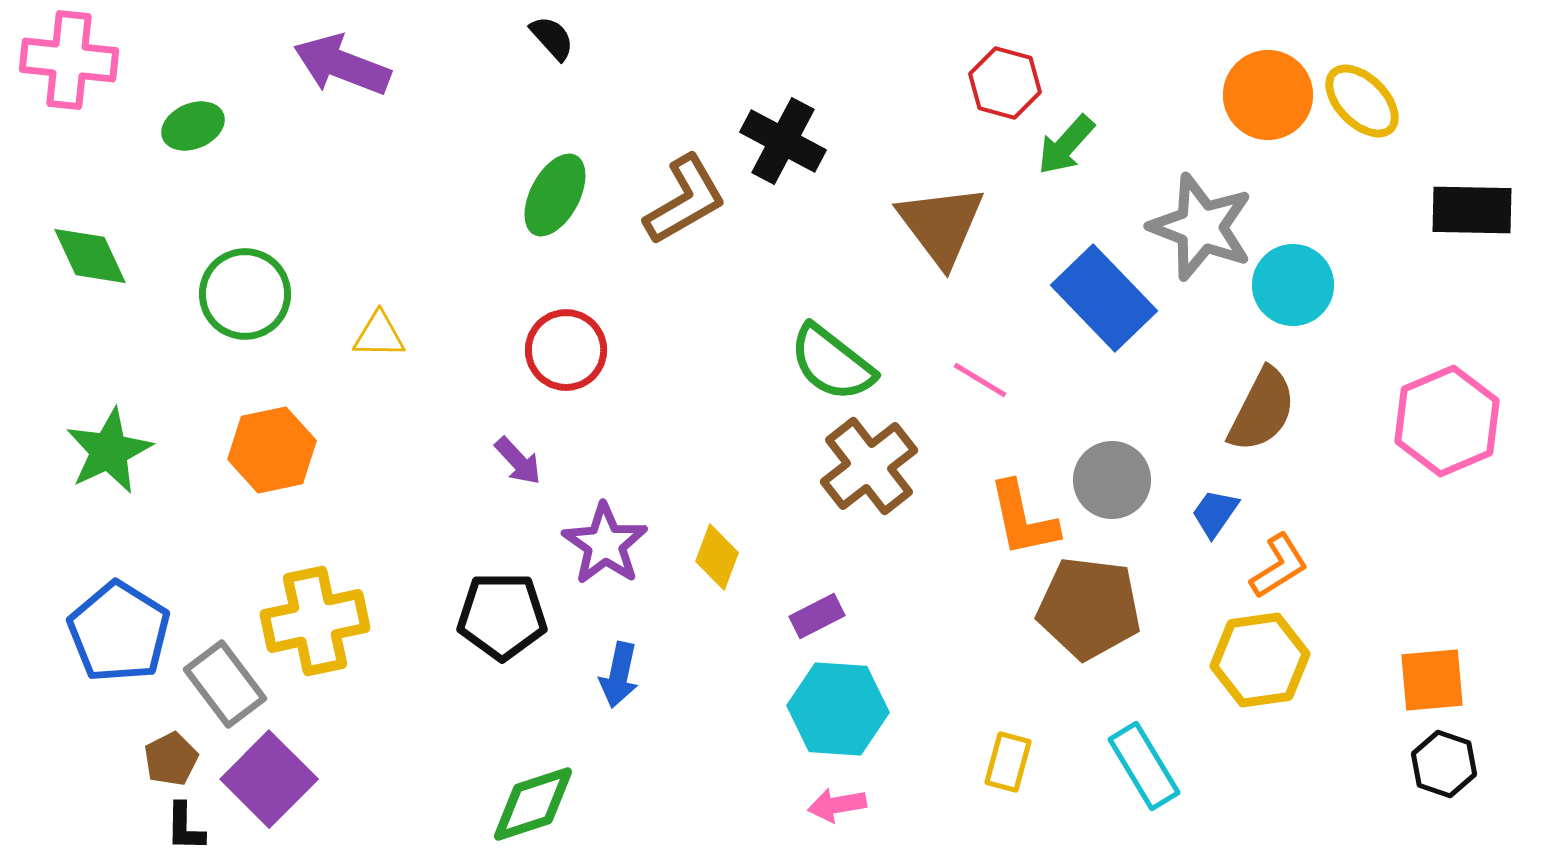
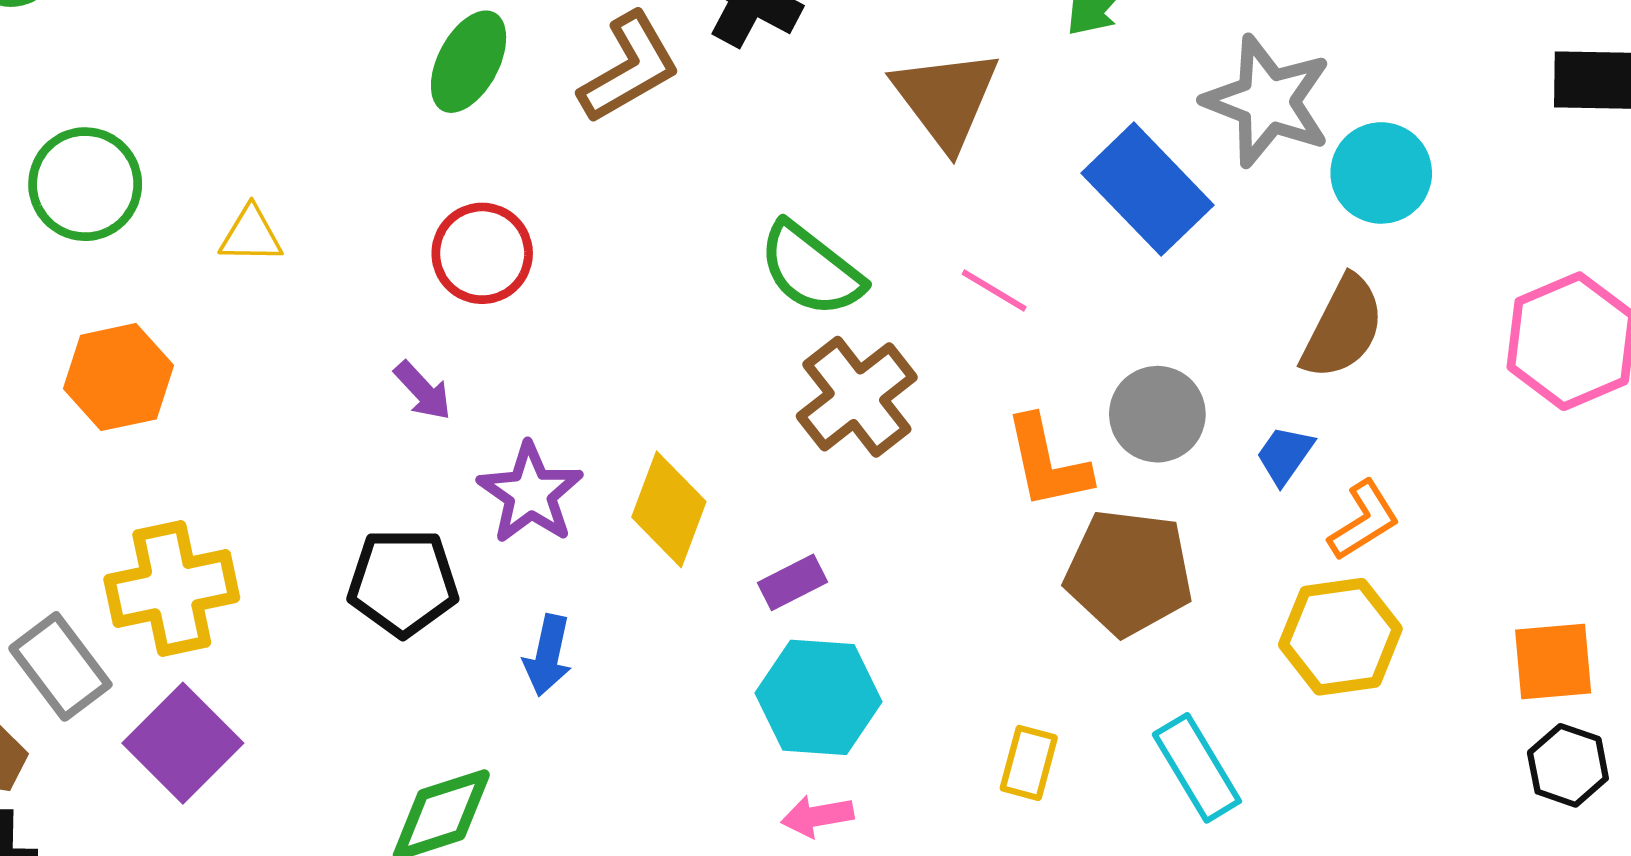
yellow diamond: (717, 557) -> (669, 509), size x1.4
purple square: (269, 779) -> (183, 743), moved

